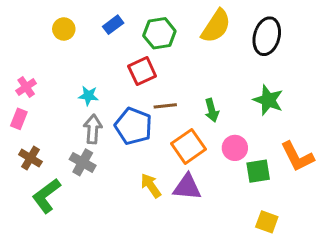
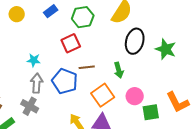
black ellipse: (267, 36) -> (135, 41), moved
green star: (268, 100) -> (166, 49), moved

